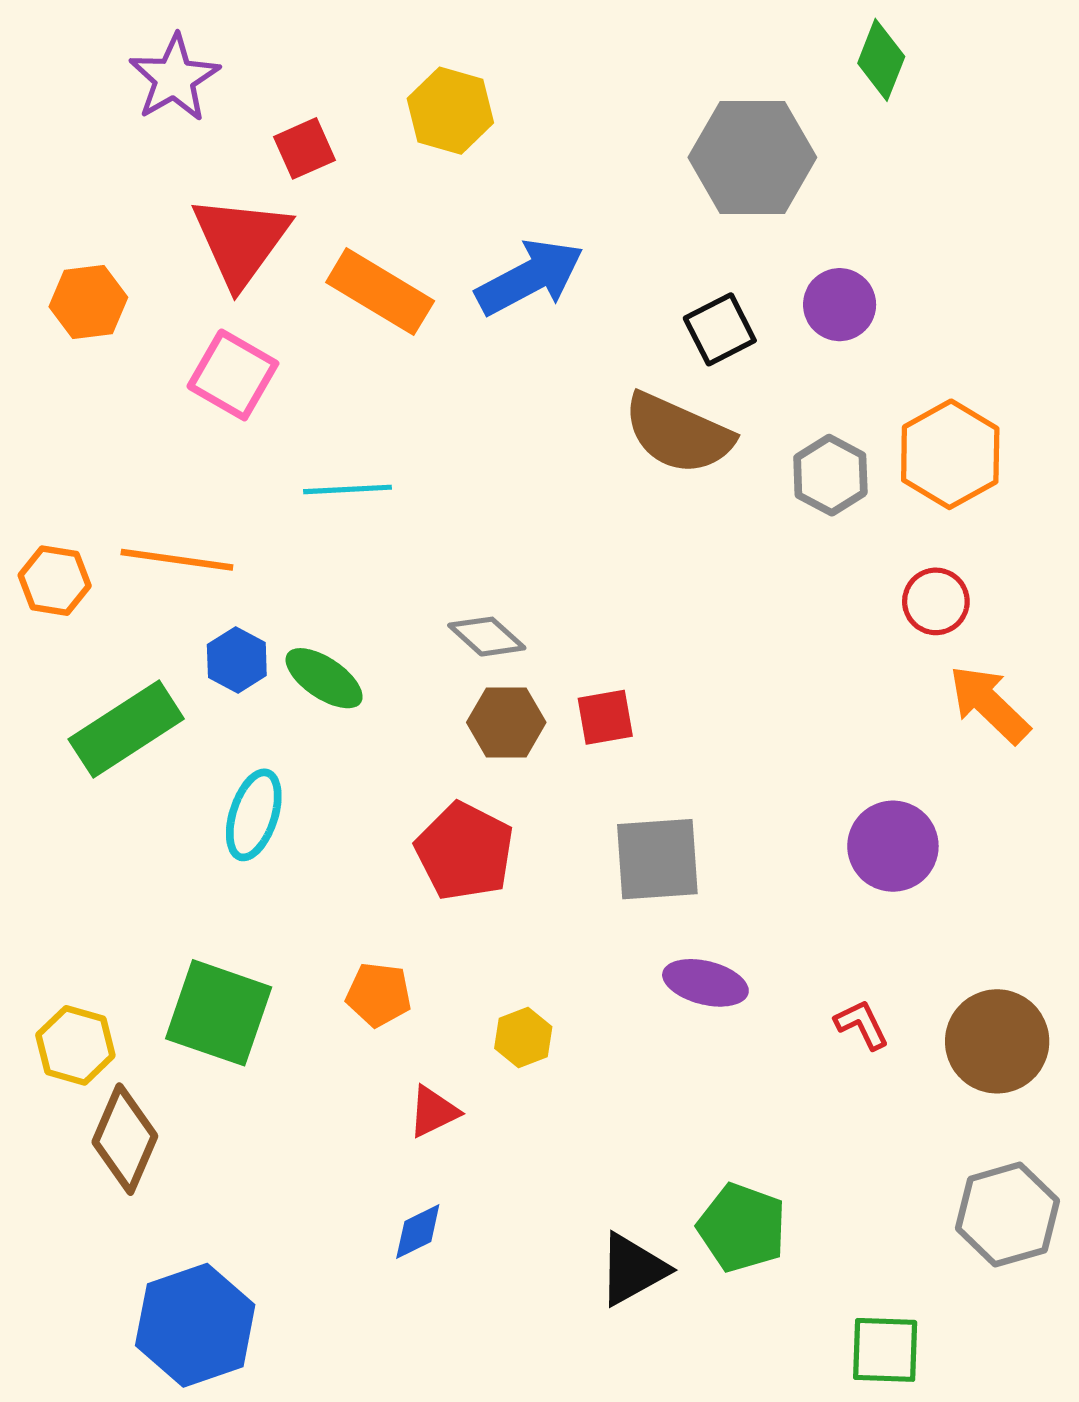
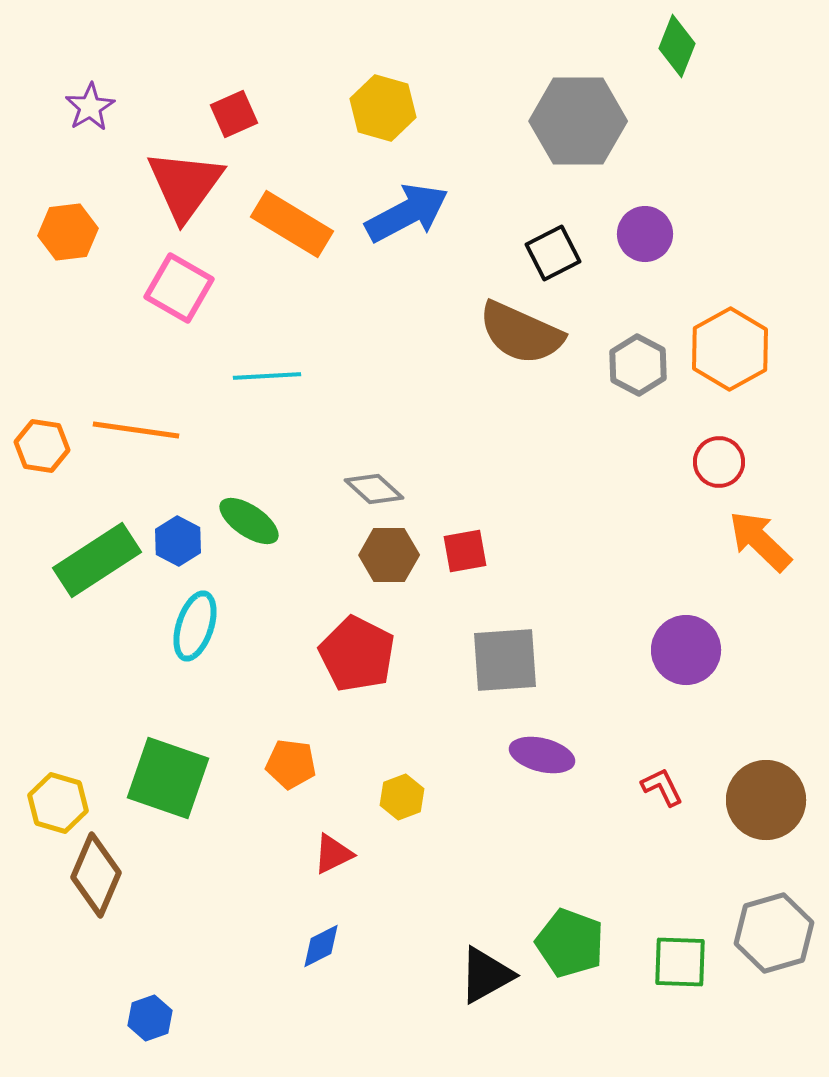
purple star: (174, 78) -> (90, 107), moved, size x0.7
yellow hexagon: (450, 111) -> (383, 108), moved
blue hexagon: (237, 660) -> (178, 541), moved
blue hexagon: (195, 1325) -> (150, 1018), size x0.5
green square: (885, 1350) -> (680, 962), moved

